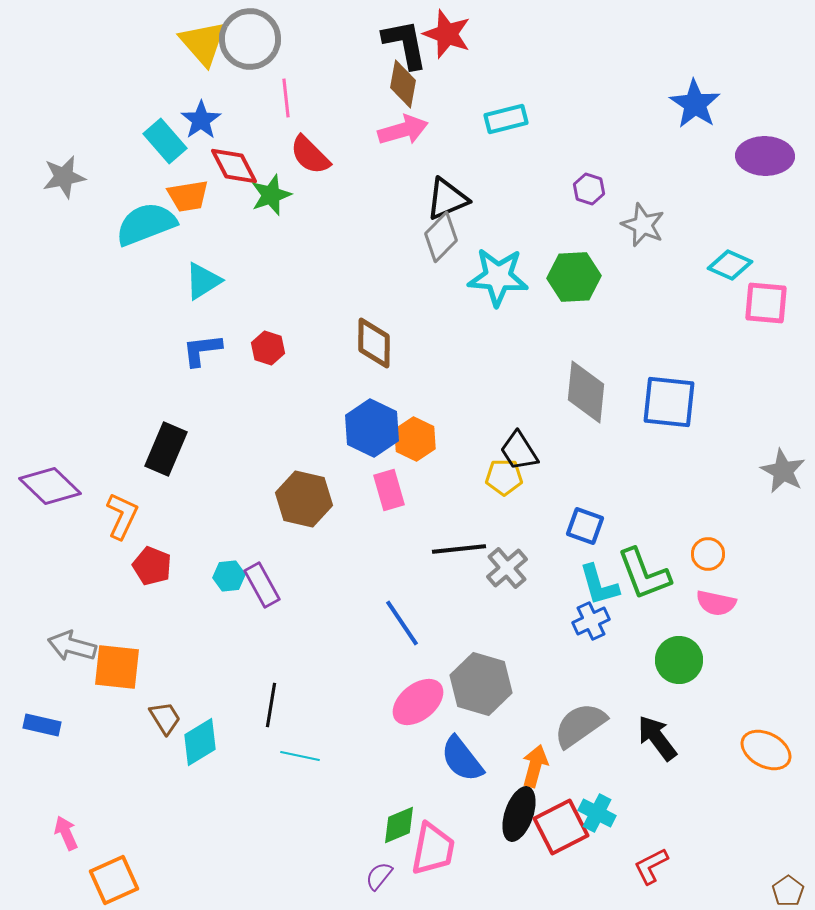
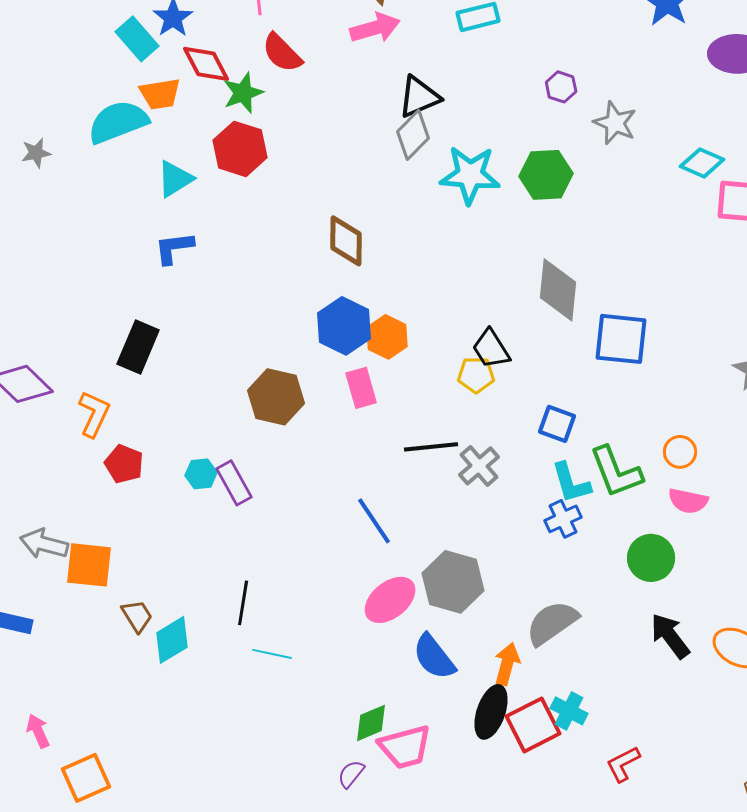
gray star: (64, 177) -> (36, 153), moved, size x0.7
red hexagon: (268, 348) -> (240, 149), moved, size x1.6
blue square: (669, 402) -> (621, 339), moved
black arrow: (657, 738) -> (670, 636), moved
pink trapezoid: (433, 849) -> (405, 747), turned 64

